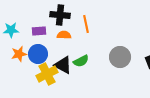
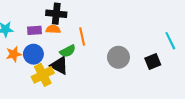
orange line: (86, 24) -> (82, 37), moved
orange semicircle: (64, 35) -> (53, 29), moved
green semicircle: (81, 61) -> (68, 51), moved

